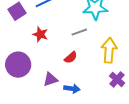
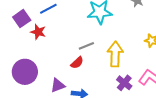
gray line: (79, 32) -> (86, 46), moved
red star: (40, 34) -> (38, 32), moved

